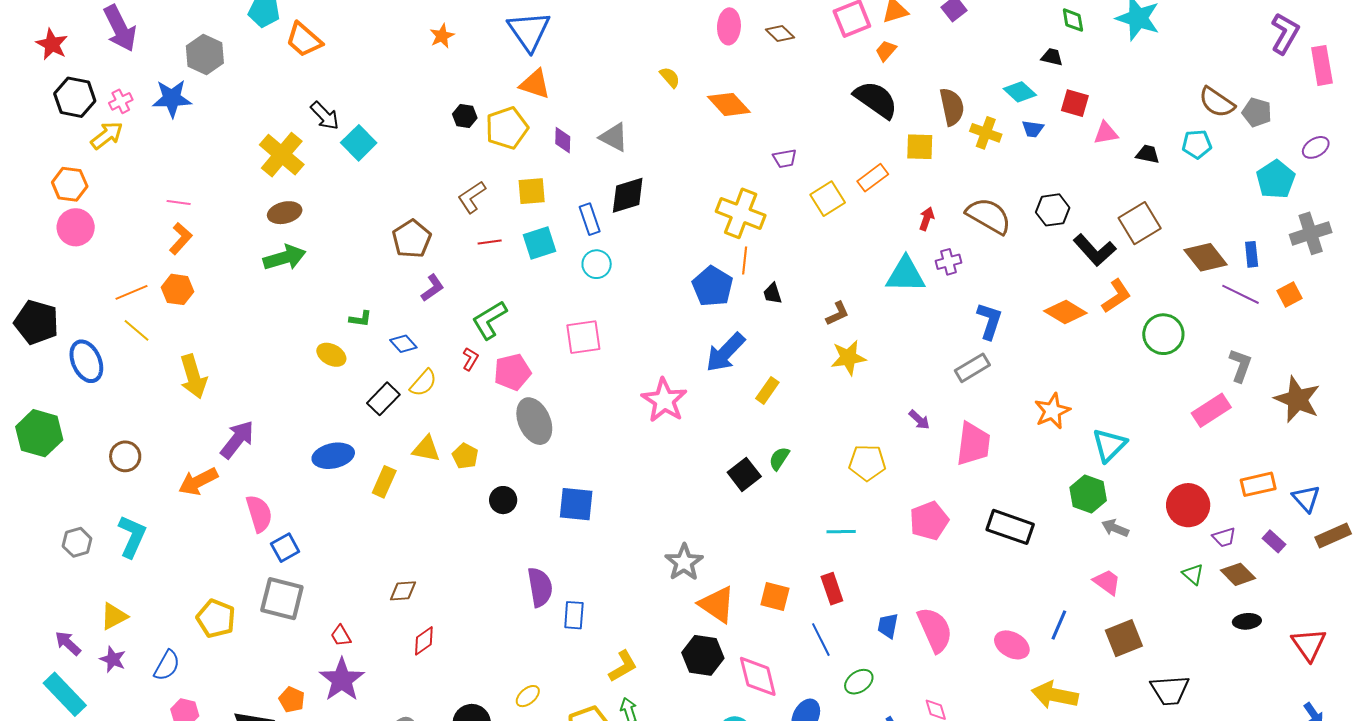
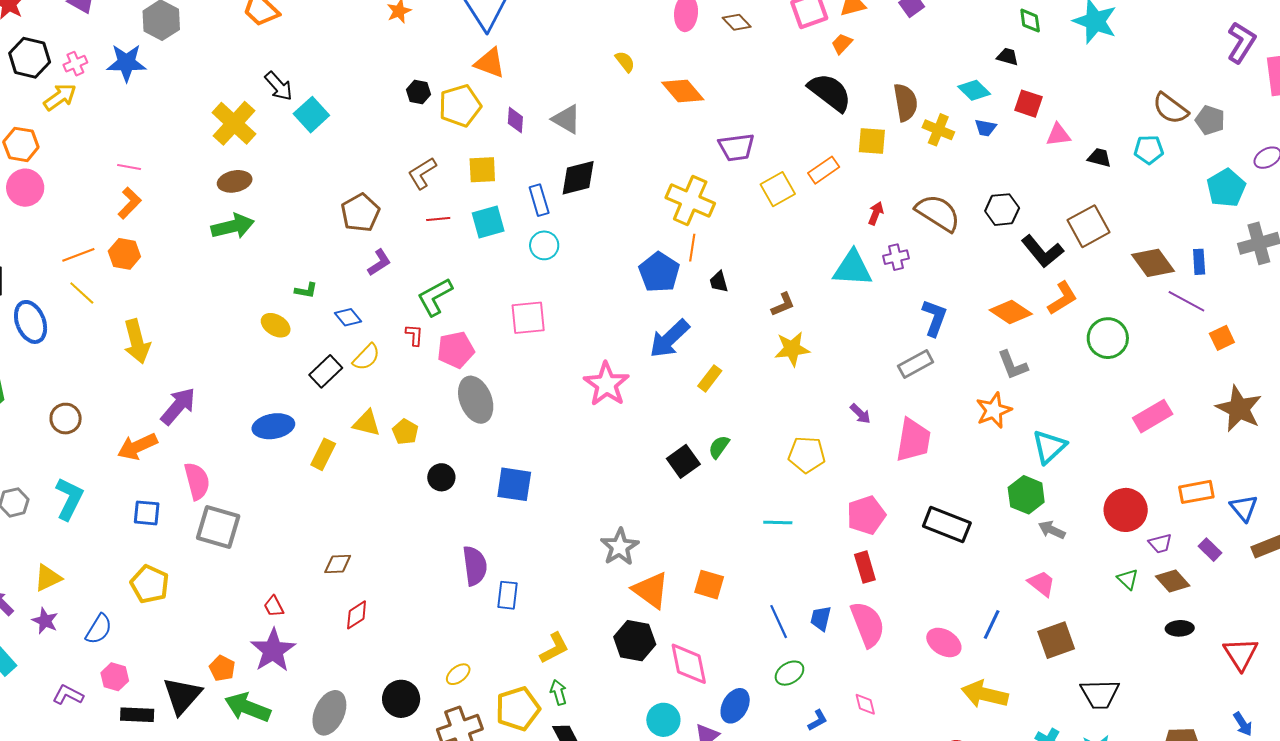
purple trapezoid: (785, 159) -> (736, 147), size x1.5
orange square: (1289, 294) -> (1222, 338), moved
red L-shape: (470, 359) -> (414, 335), turned -30
gray L-shape: (1240, 365) -> (1013, 365), moved, turned 136
blue square: (285, 548) -> (147, 513), moved, turned 32
red rectangle: (832, 589) -> (865, 567), moved
gray square: (282, 599) -> (218, 527), moved
blue line: (821, 640) -> (779, 622), moved

